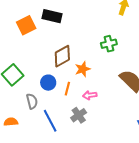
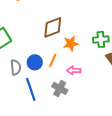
green cross: (109, 44) -> (101, 39), moved
blue circle: (48, 83) -> (35, 62), moved
gray cross: (79, 115) -> (60, 88), turned -35

